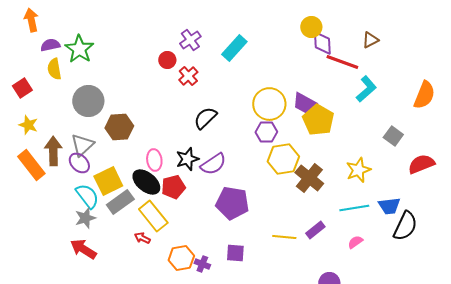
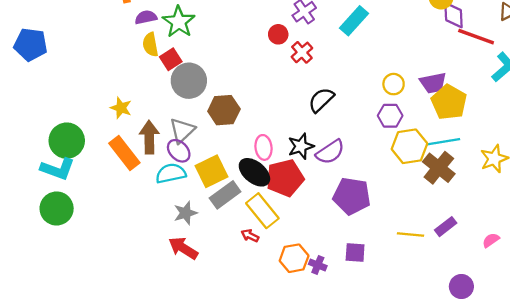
red square: (22, 88) -> (171, 59), moved
purple trapezoid: (304, 103) -> (433, 83), turned -40
yellow circle: (269, 104) -> (394, 84), size x0.6
red pentagon: (173, 187) -> (285, 178), size x1.4
cyan semicircle: (87, 196) -> (171, 173), moved, turned -64
cyan line: (354, 208) -> (443, 142), moved

